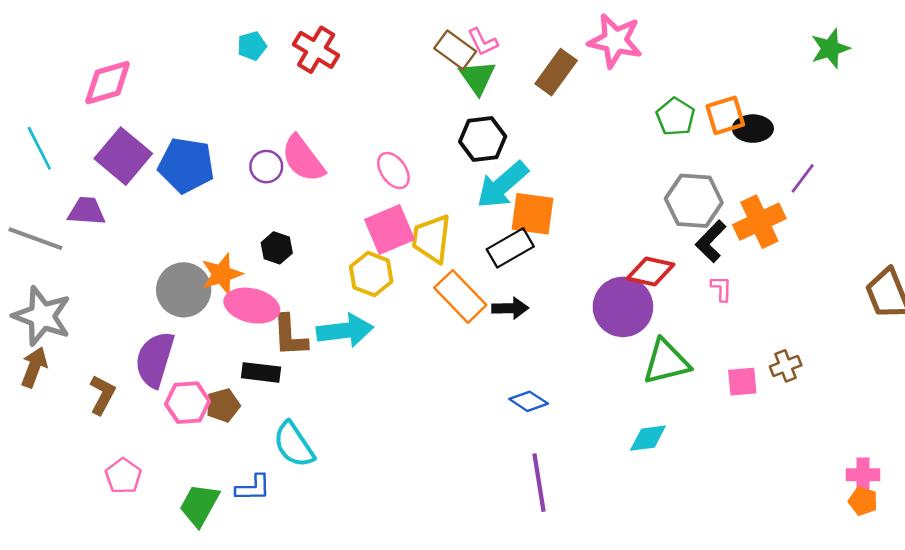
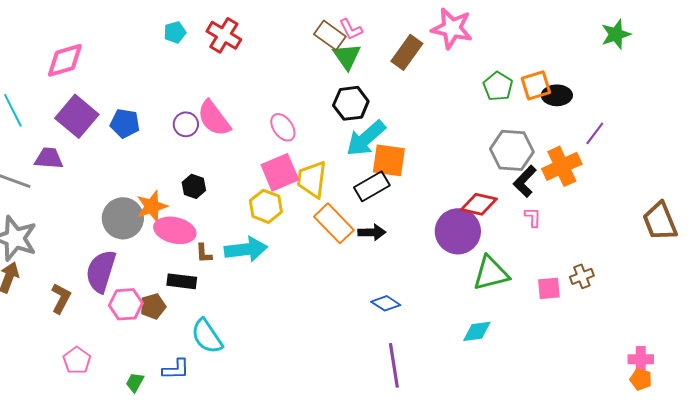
blue pentagon: (186, 165) -> (125, 123), size x0.7
brown L-shape: (290, 336) -> (204, 253), size x0.6
green trapezoid: (199, 505) -> (135, 382), size x0.6

